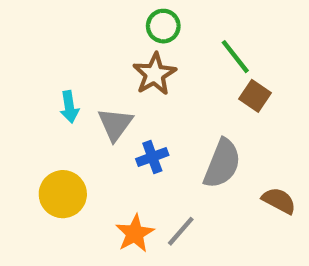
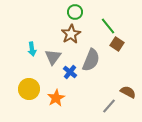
blue cross: (152, 157) -> (70, 72), turned -32
gray semicircle: (222, 164) -> (91, 60), moved
gray line: (181, 231) -> (109, 106), moved
orange star: (135, 233) -> (56, 98), moved

